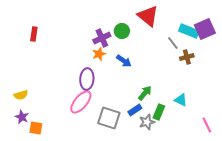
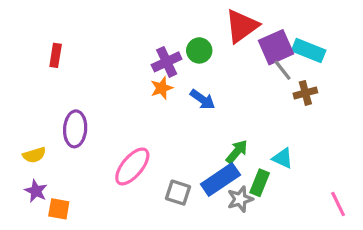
red triangle: (148, 16) -> (242, 26), turned 45
purple square: (205, 29) -> (276, 47), moved
purple ellipse: (87, 79) -> (75, 129), moved
cyan triangle: (181, 100) -> (283, 158), moved
blue rectangle: (135, 110) -> (220, 180), size x1.6
gray square: (109, 118) -> (178, 193), size x0.7

